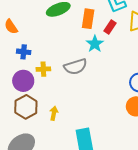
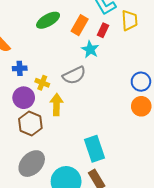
orange rectangle: (88, 19) -> (80, 25), turned 30
yellow cross: (43, 69) -> (42, 83), turned 32
yellow arrow: (54, 113) -> (57, 105), moved, size x1.5

